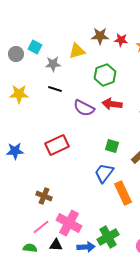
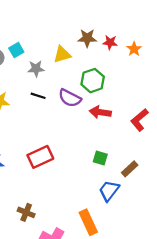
cyan square: (35, 47) -> (16, 50), turned 32
purple semicircle: (84, 108) -> (70, 98), moved
blue trapezoid: (104, 173) -> (109, 191), moved
orange rectangle: (123, 193) -> (88, 222), moved

